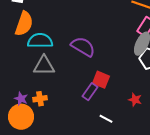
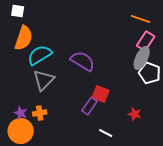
cyan semicircle: (40, 41) -> (40, 55), turned -30
gray triangle: (44, 66) -> (44, 80), turned -45

